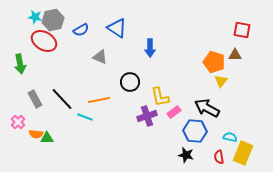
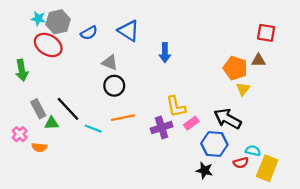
black circle: (130, 82) -> (114, 86), moved
orange line: (99, 100) -> (123, 118), moved
green triangle: (47, 138) -> (51, 123), moved
red semicircle: (219, 157) -> (241, 163), moved, turned -96

